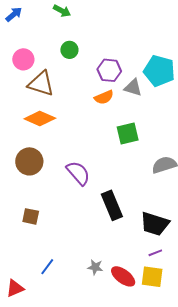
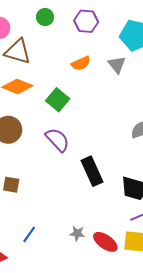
purple hexagon: (109, 70) -> (86, 21), moved
gray triangle: (133, 88) -> (117, 65), moved, turned 36
green square: (128, 133) -> (58, 100), moved, turned -35

